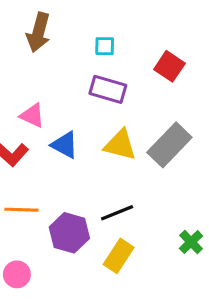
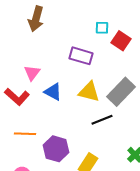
cyan square: (105, 46) -> (102, 28), moved
pink triangle: (32, 116) -> (32, 73), turned 42
black line: (117, 213) -> (102, 120), moved

